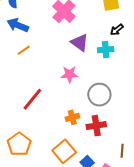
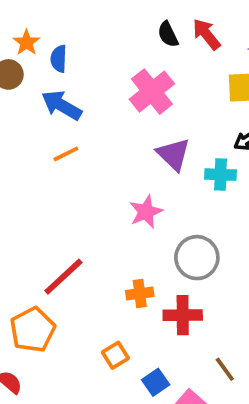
pink star: (70, 74) -> (146, 212), turned -30
red line: (32, 99) -> (63, 277), moved
orange square: (64, 151) -> (115, 355), size x0.6
brown line: (122, 151) -> (225, 369), turned -48

